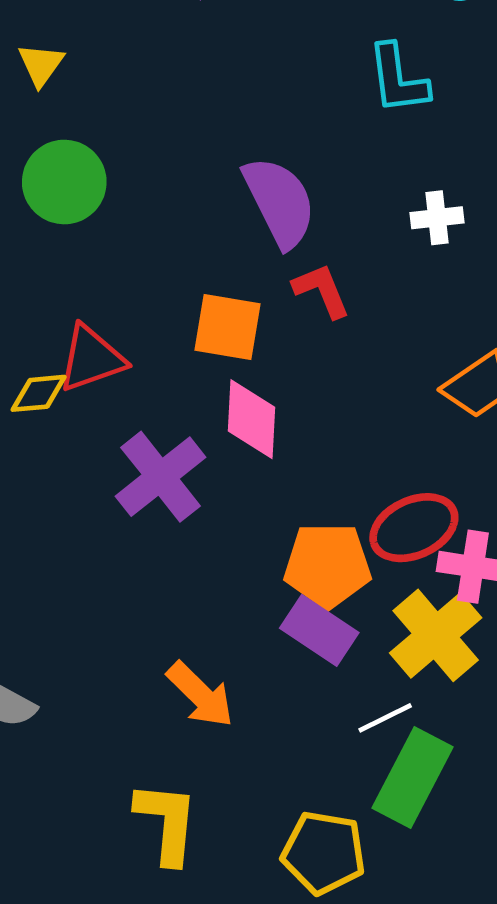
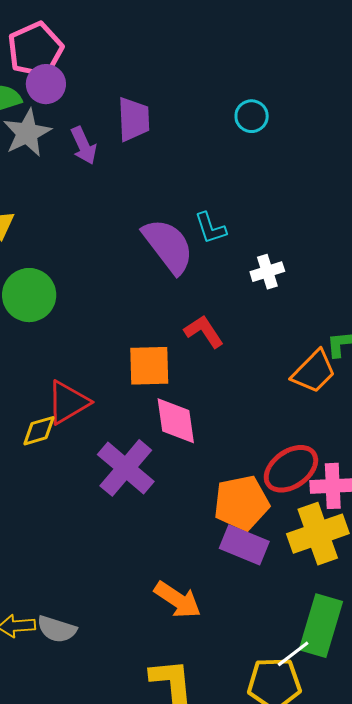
cyan L-shape: (398, 79) -> (210, 228), moved, size x0.7
purple semicircle: (280, 202) -> (168, 246), moved
yellow cross: (436, 635) -> (318, 534), turned 32
white line: (385, 718) -> (293, 654), moved

